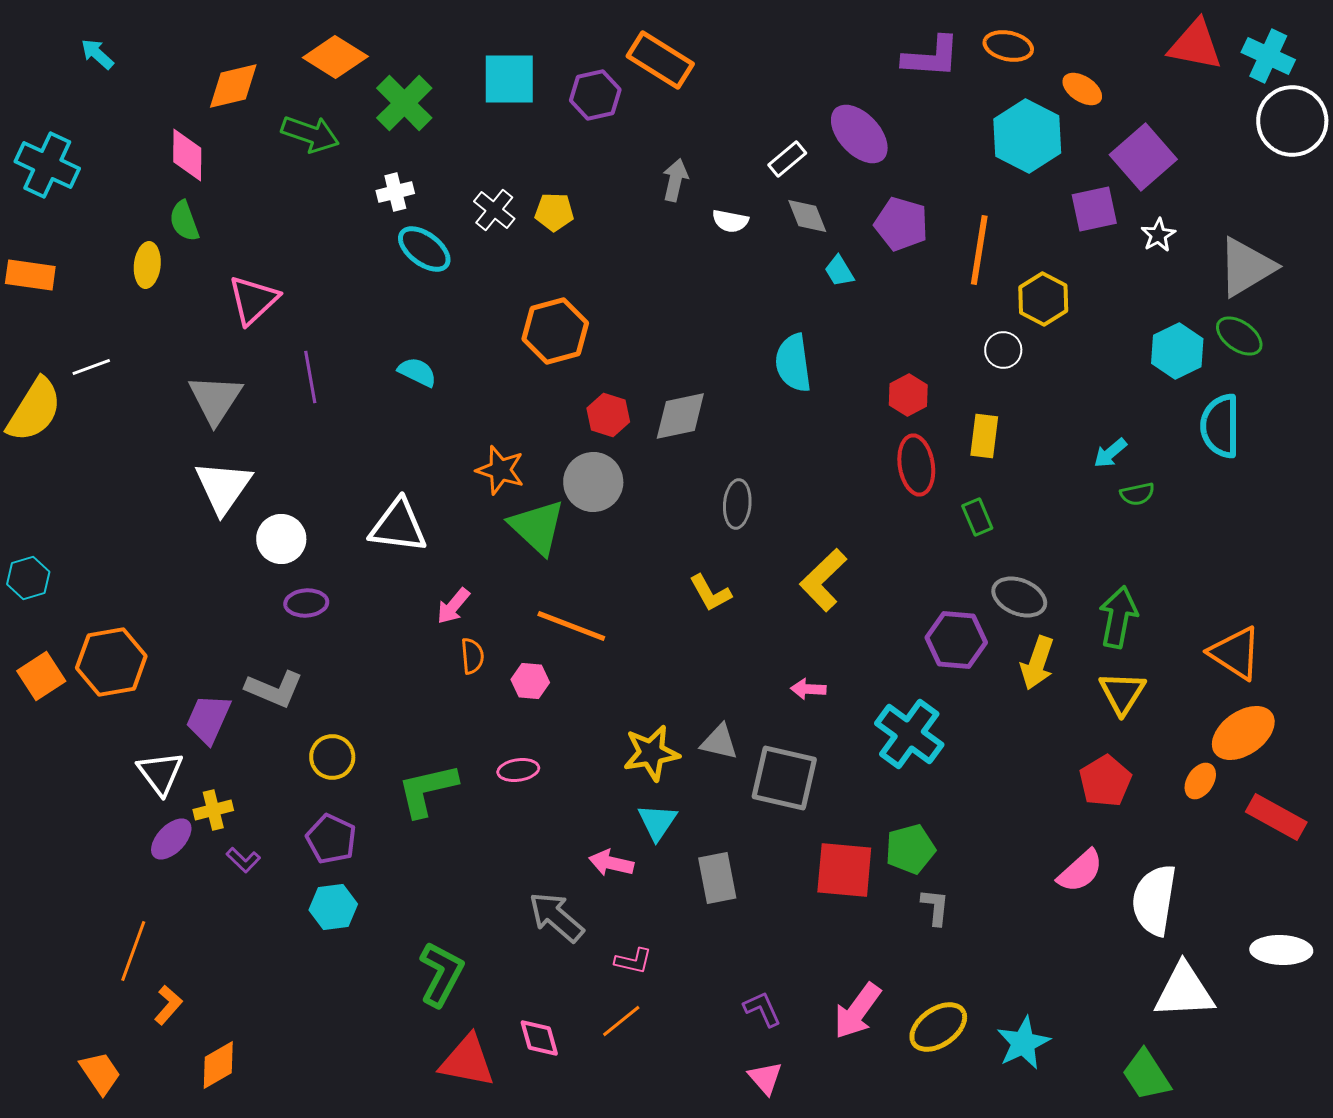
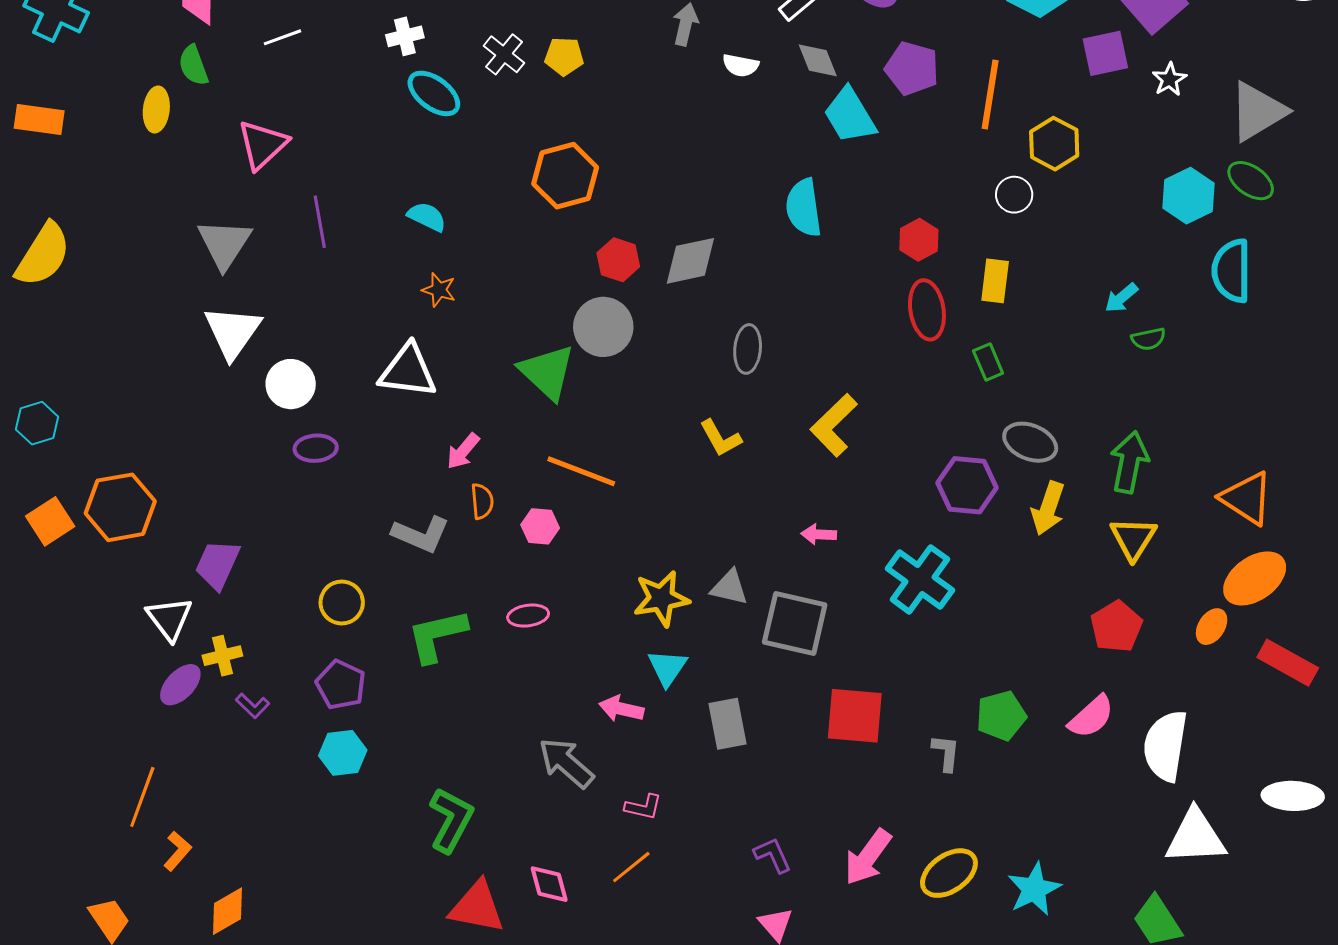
cyan trapezoid: (839, 271) -> (850, 115), size x1.8
white line: (91, 367) -> (283, 37), moved
orange star: (500, 470) -> (439, 290), moved, size x0.7
gray L-shape: (274, 689) -> (421, 534), moved
green pentagon: (910, 849) -> (1001, 716), moved

